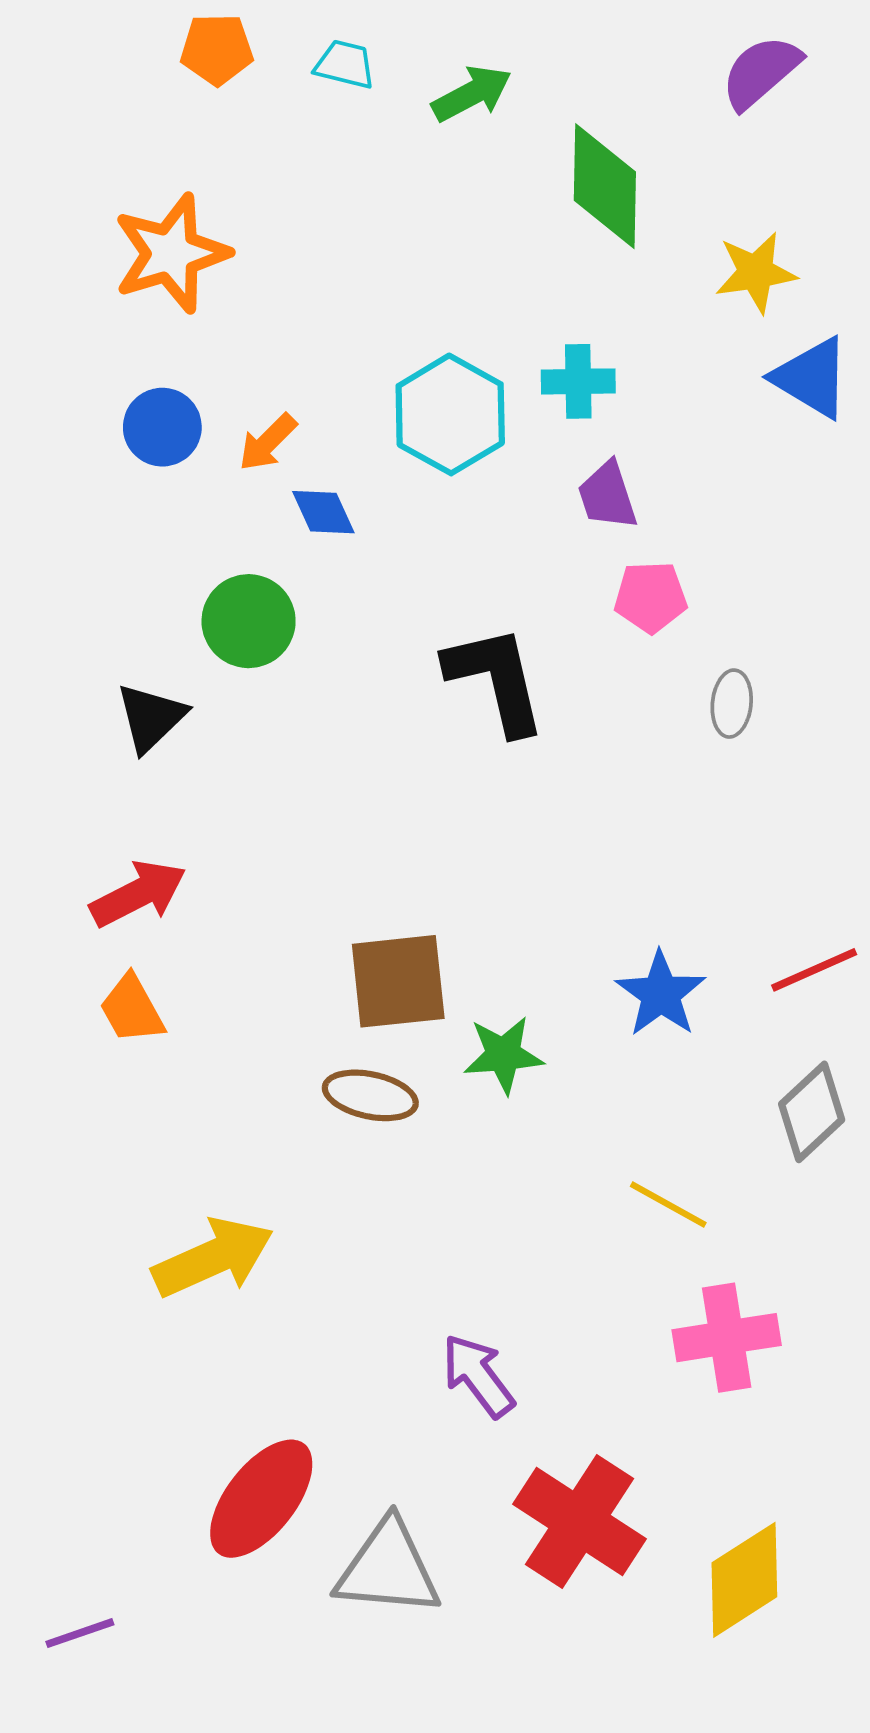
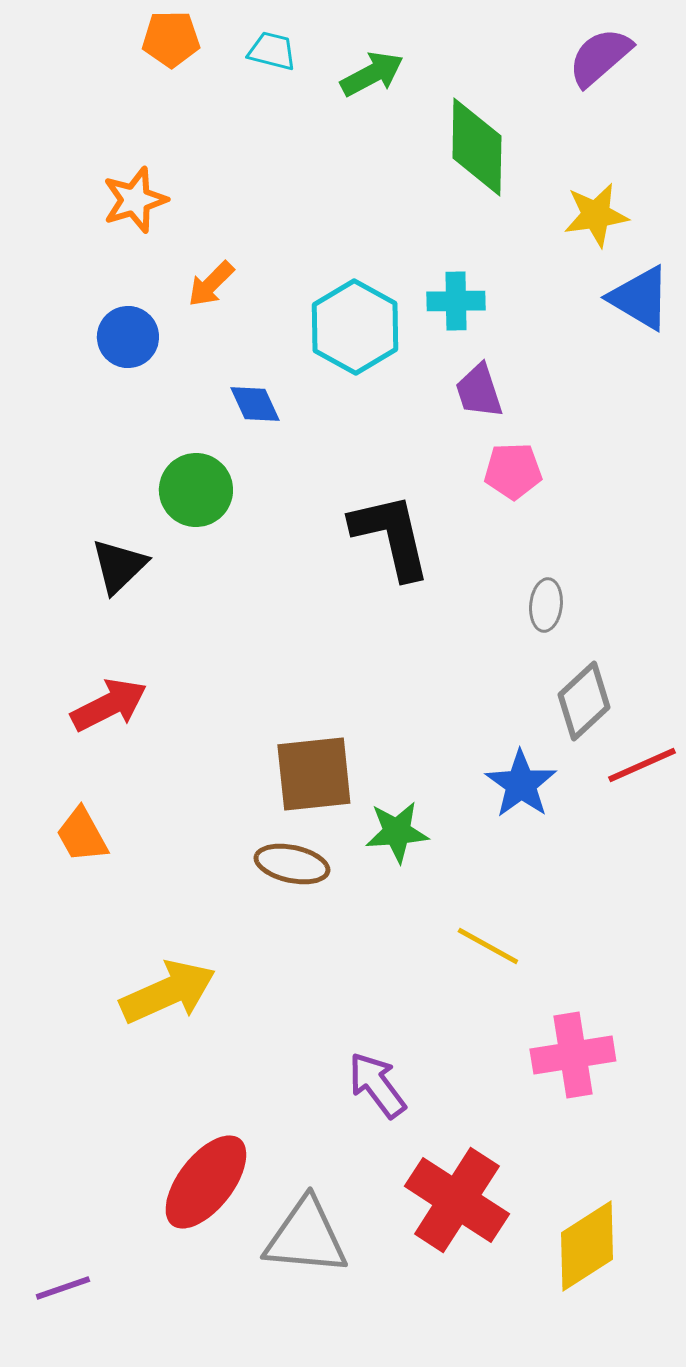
orange star: (171, 253) -> (135, 200), size x0.7
orange arrow: (268, 442) -> (211, 284), moved
gray ellipse: (732, 704) -> (546, 605), moved
orange trapezoid: (132, 1009) -> (82, 835), moved
gray diamond: (812, 1112) -> (584, 701), moved
yellow line: (668, 1204) -> (488, 946), moved

